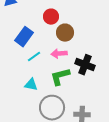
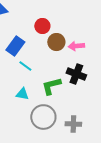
pink arrow: (59, 54) -> (76, 46), moved
cyan line: (34, 57) -> (25, 66), turned 72

